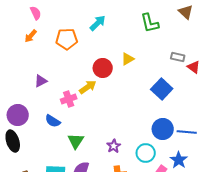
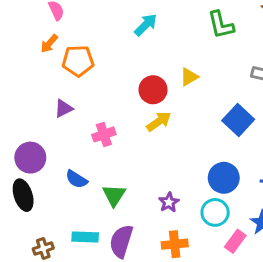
orange pentagon: (67, 39) -> (78, 61), moved
yellow arrow: (88, 87) -> (159, 122), moved
blue semicircle: (53, 121) -> (77, 179), moved
blue circle: (163, 129) -> (224, 178), moved

